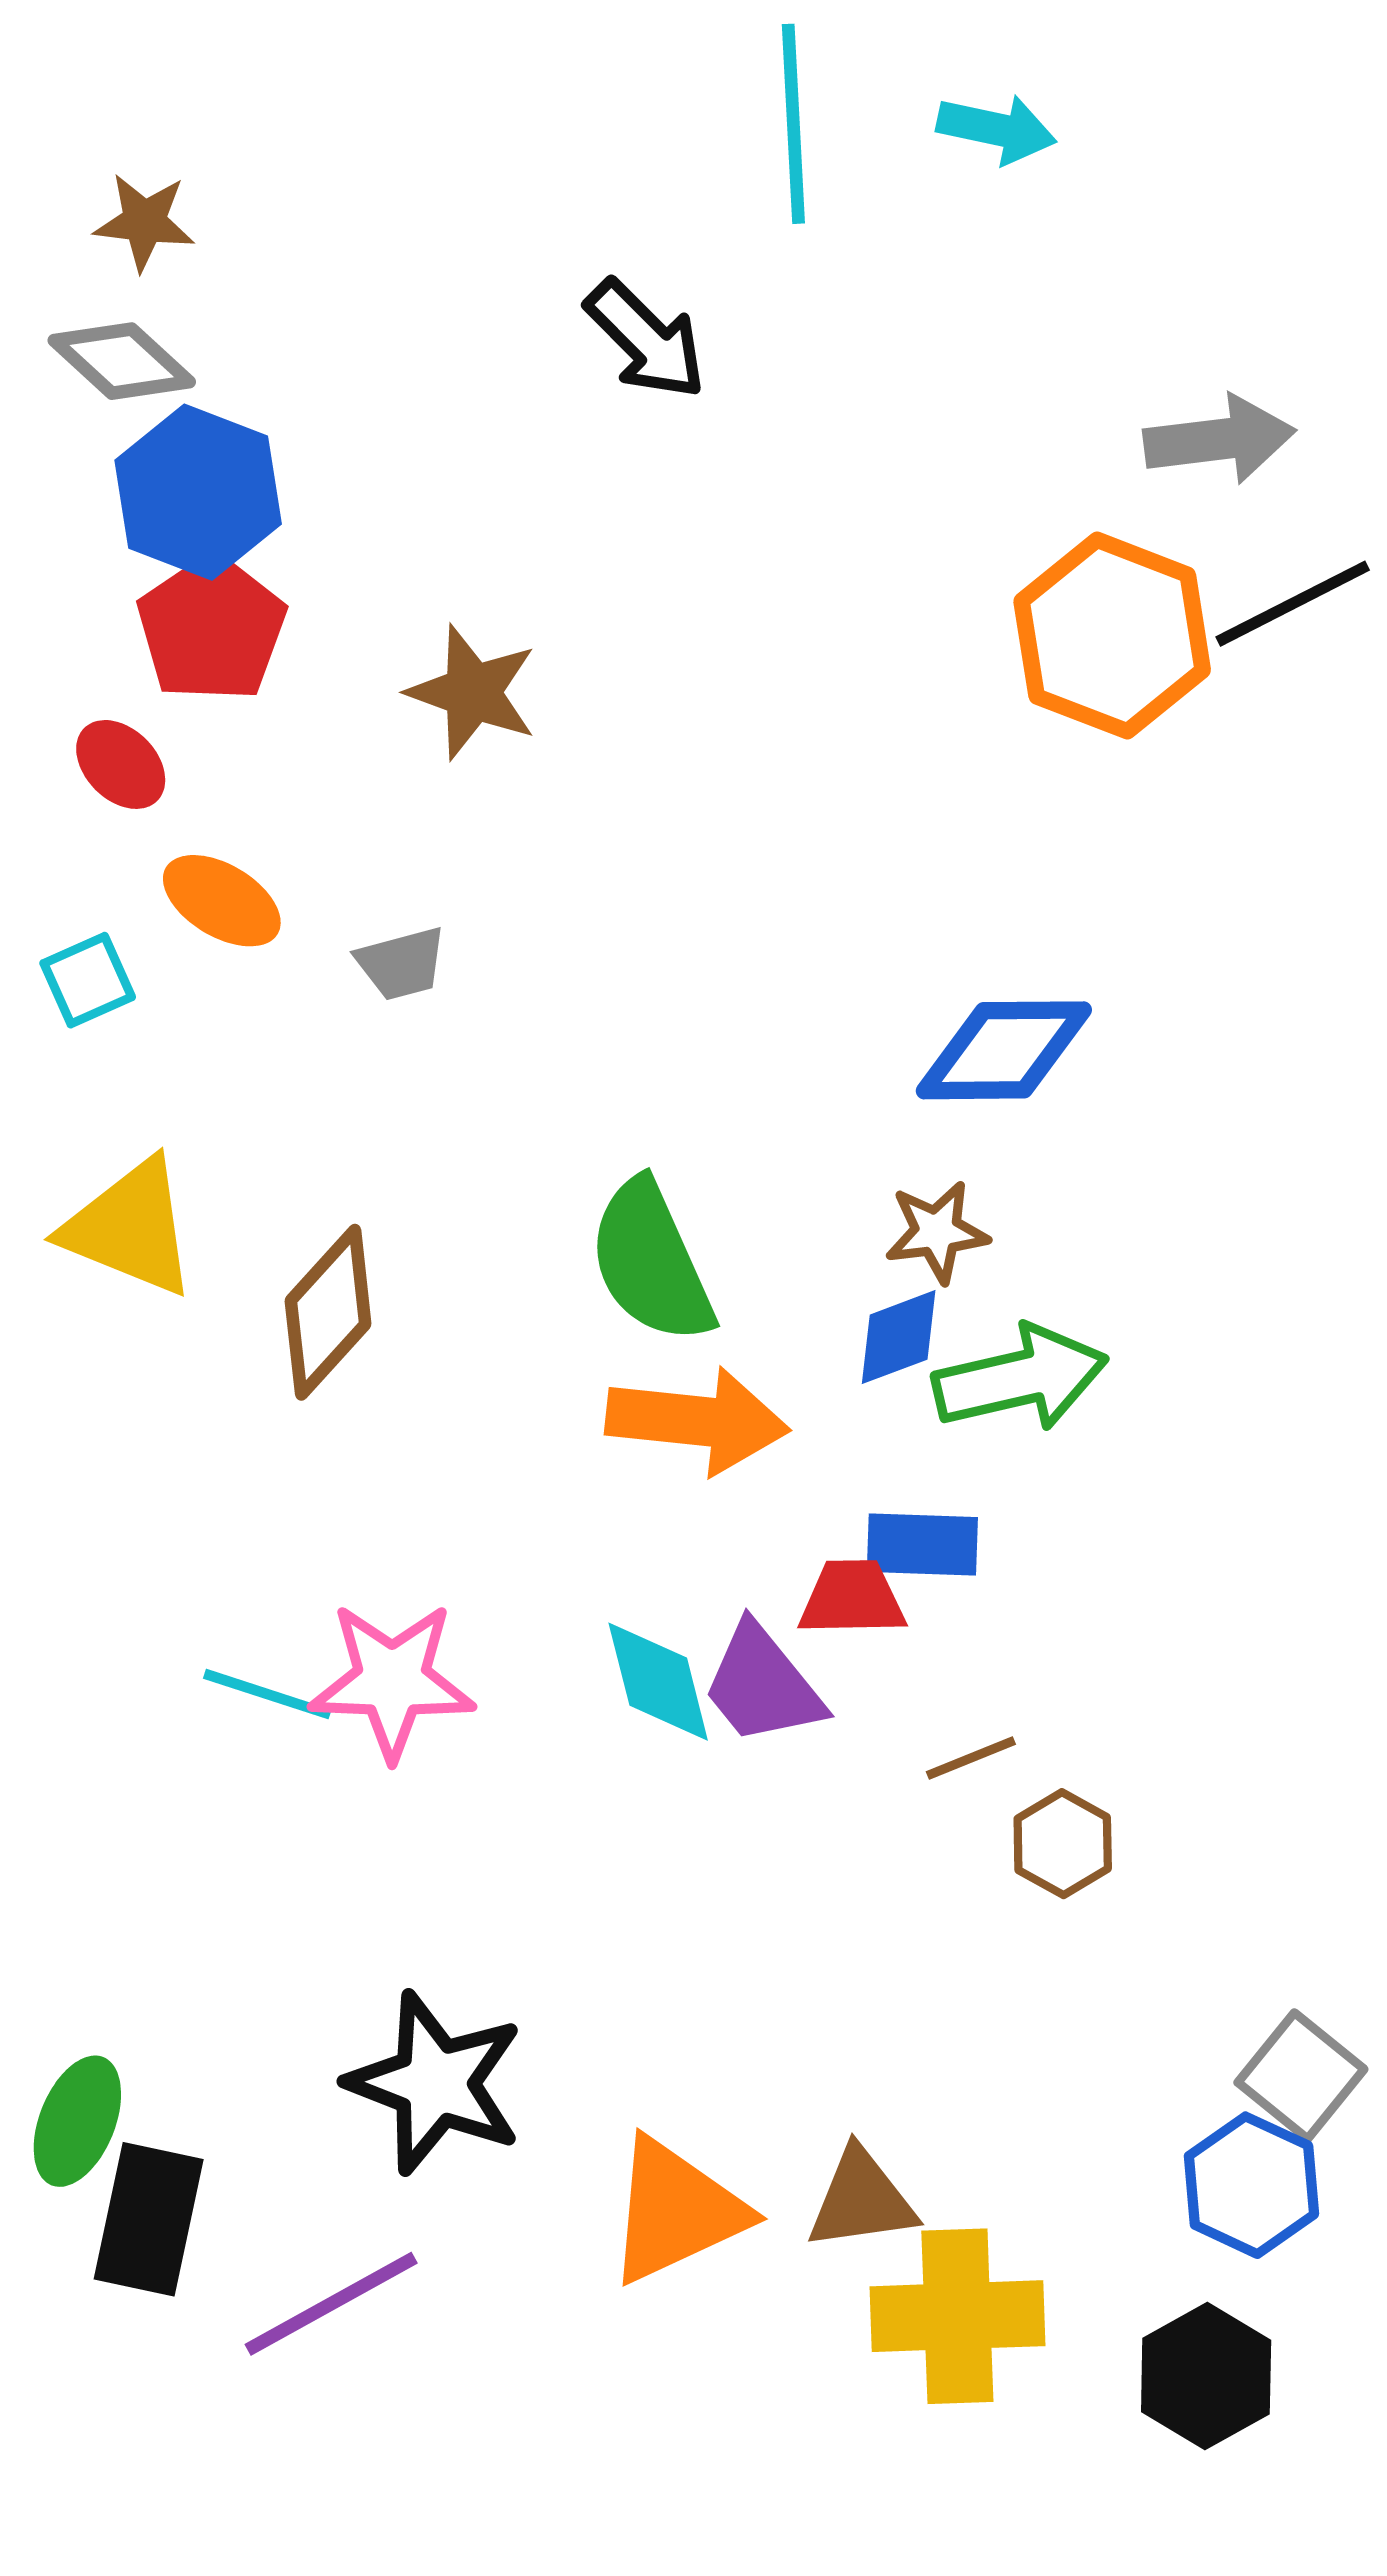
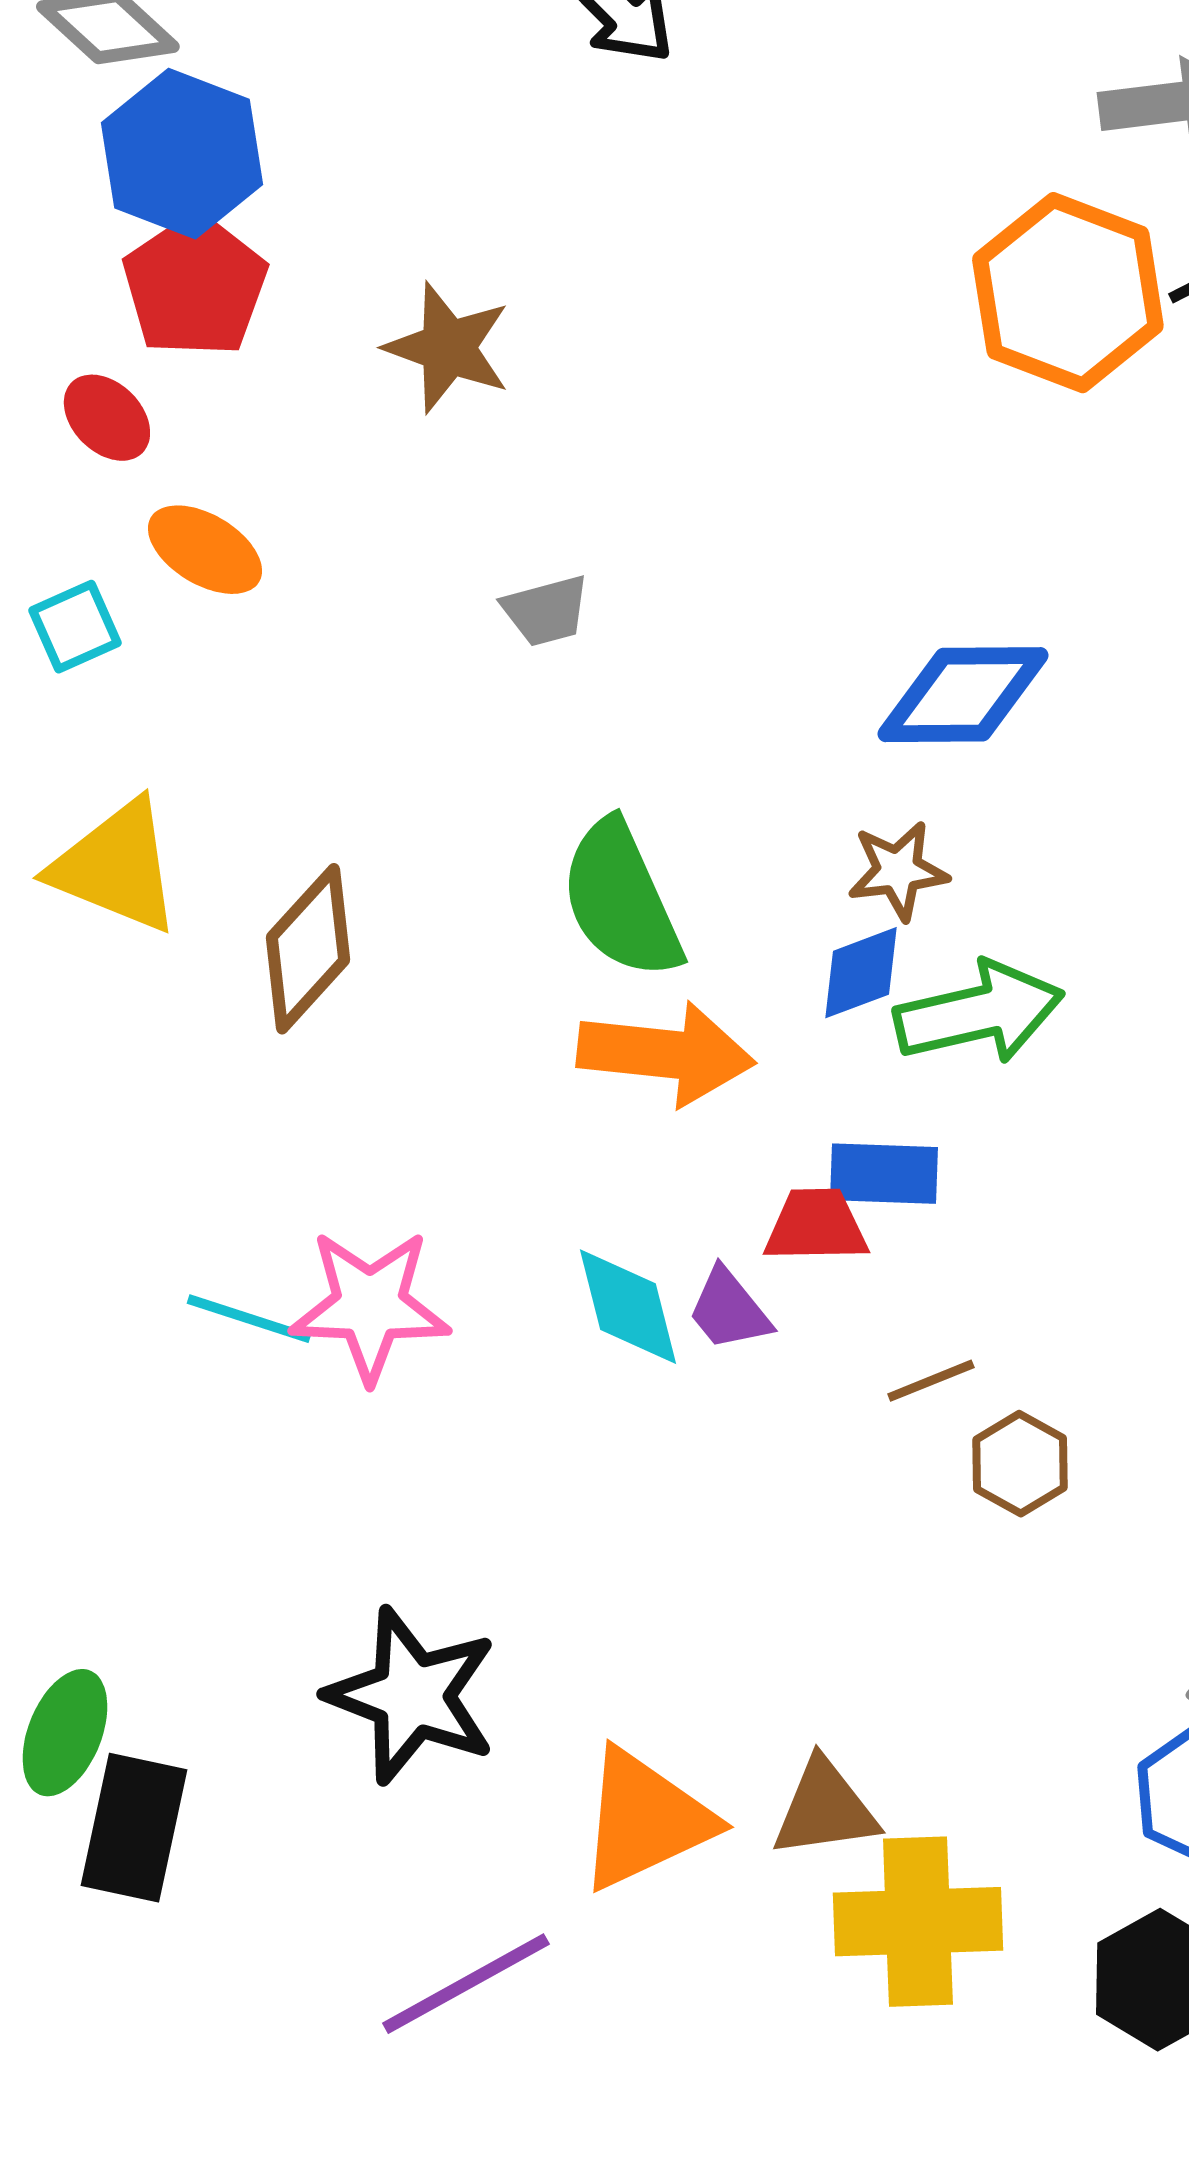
gray trapezoid: (401, 964) -> (546, 611), moved
purple trapezoid: (762, 1685) -> (729, 1310), size x0.7
purple line: (331, 2304) -> (466, 1984), moved

